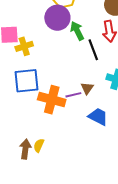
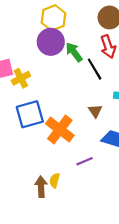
purple line: (73, 95) -> (85, 161), moved
orange cross: (52, 100) -> (60, 129), turned 32

